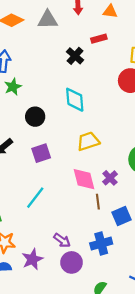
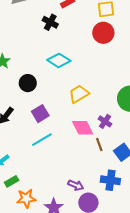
cyan diamond: (75, 100) -> (59, 60), turned -40
cyan line: (35, 198) -> (42, 140), moved, turned 35
blue cross: (101, 244) -> (110, 180), turned 36

